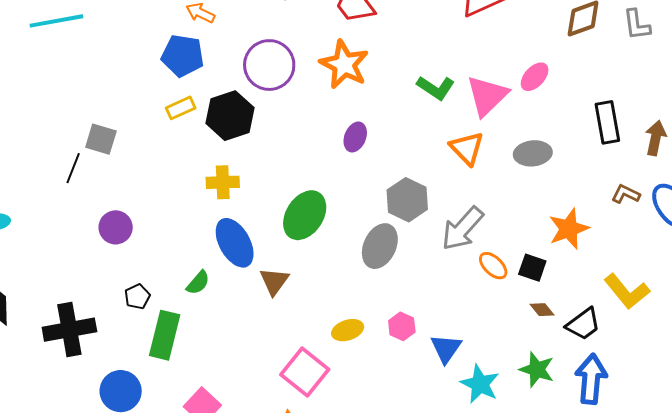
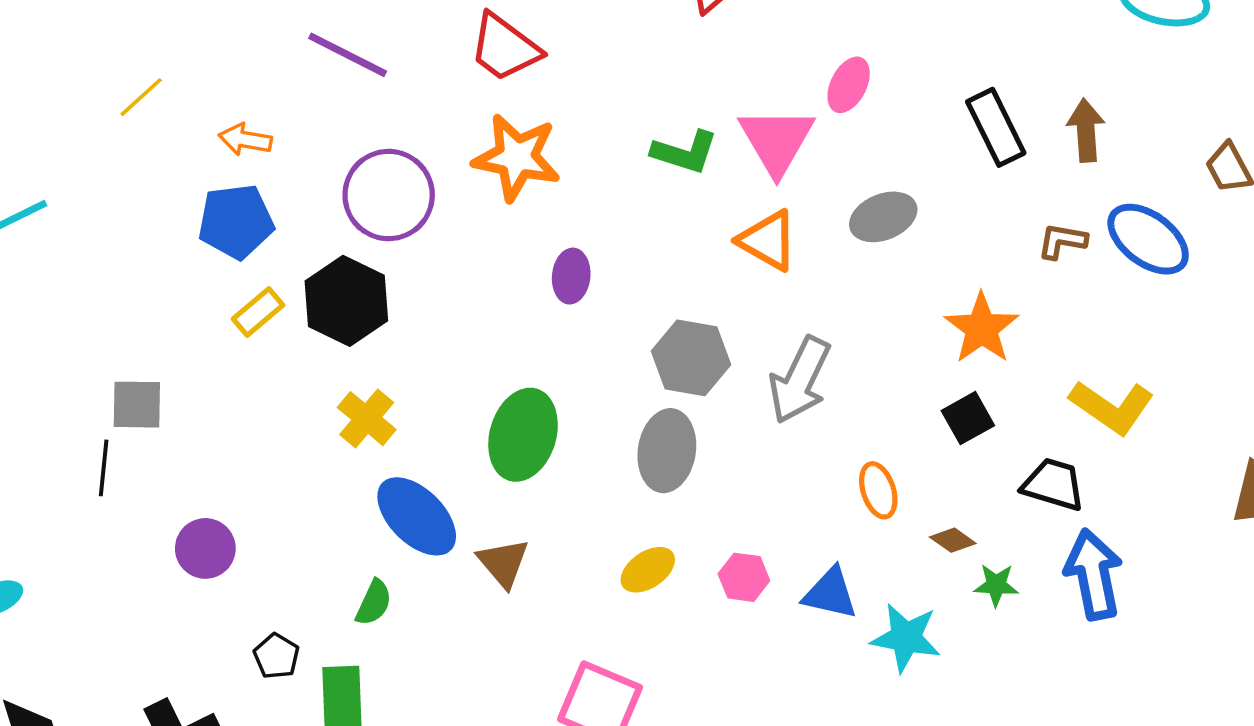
yellow cross: (223, 182) -> (367, 419), turned -32
orange ellipse: (493, 266) -> (878, 490), moved, turned 44
black square: (532, 268) -> (968, 418), moved, turned -32
brown diamond: (542, 310) -> (953, 540), moved
black trapezoid: (583, 324) -> (1053, 484), turned -111
yellow ellipse: (348, 330) -> (648, 570), moved
blue triangle: (446, 348) -> (830, 593), turned -36
green star: (537, 370) -> (996, 585), size x0.7

